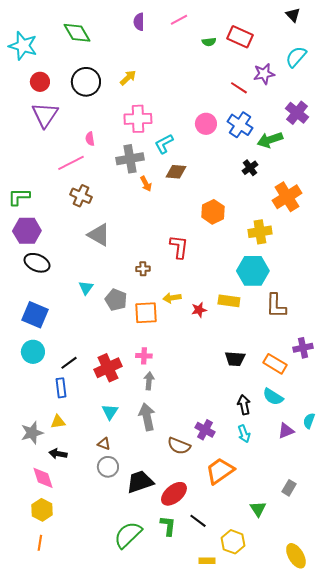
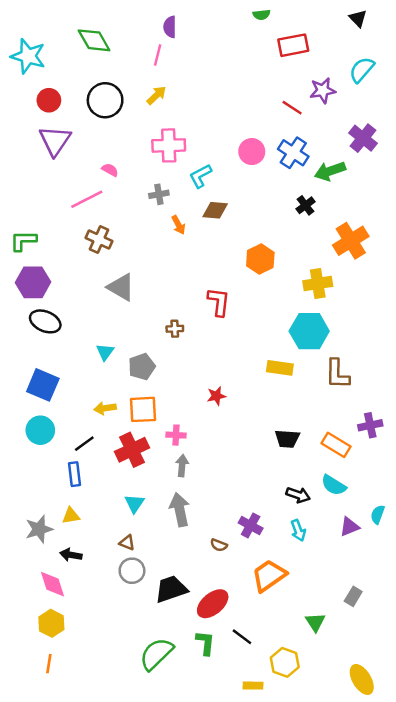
pink line: (179, 20) -> (158, 55), moved, turned -48
red rectangle: (240, 37) -> (293, 45), turned -35
green semicircle: (209, 42) -> (262, 15), moved
pink semicircle: (90, 139) -> (110, 170), turned 128
gray cross: (130, 159) -> (159, 194), size x0.6
yellow arrow: (172, 298) -> (105, 408), moved
gray pentagon: (116, 300) -> (142, 367), turned 30
red star: (199, 310) -> (216, 396), moved
orange square: (146, 313) -> (143, 409), moved
black arrow: (244, 405) -> (298, 495), turned 120
brown semicircle: (179, 446) -> (219, 545), size x0.6

